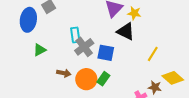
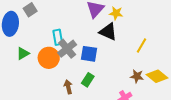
yellow line: (153, 54) -> (141, 45), moved
brown arrow: (64, 73) -> (68, 87), moved, turned -112
orange circle: (86, 79) -> (49, 58), moved
brown star: (155, 87) -> (137, 76), moved

